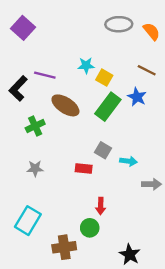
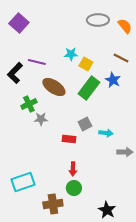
gray square: (103, 150) -> (85, 124), turned 32
gray star: (35, 168) -> (41, 119), moved
red arrow: (101, 206) -> (73, 169), moved
cyan rectangle: (28, 221) -> (23, 182), turned 40

